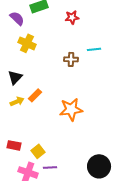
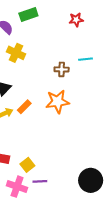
red star: (72, 17) -> (76, 20), moved
orange star: (71, 109) -> (57, 102), moved

